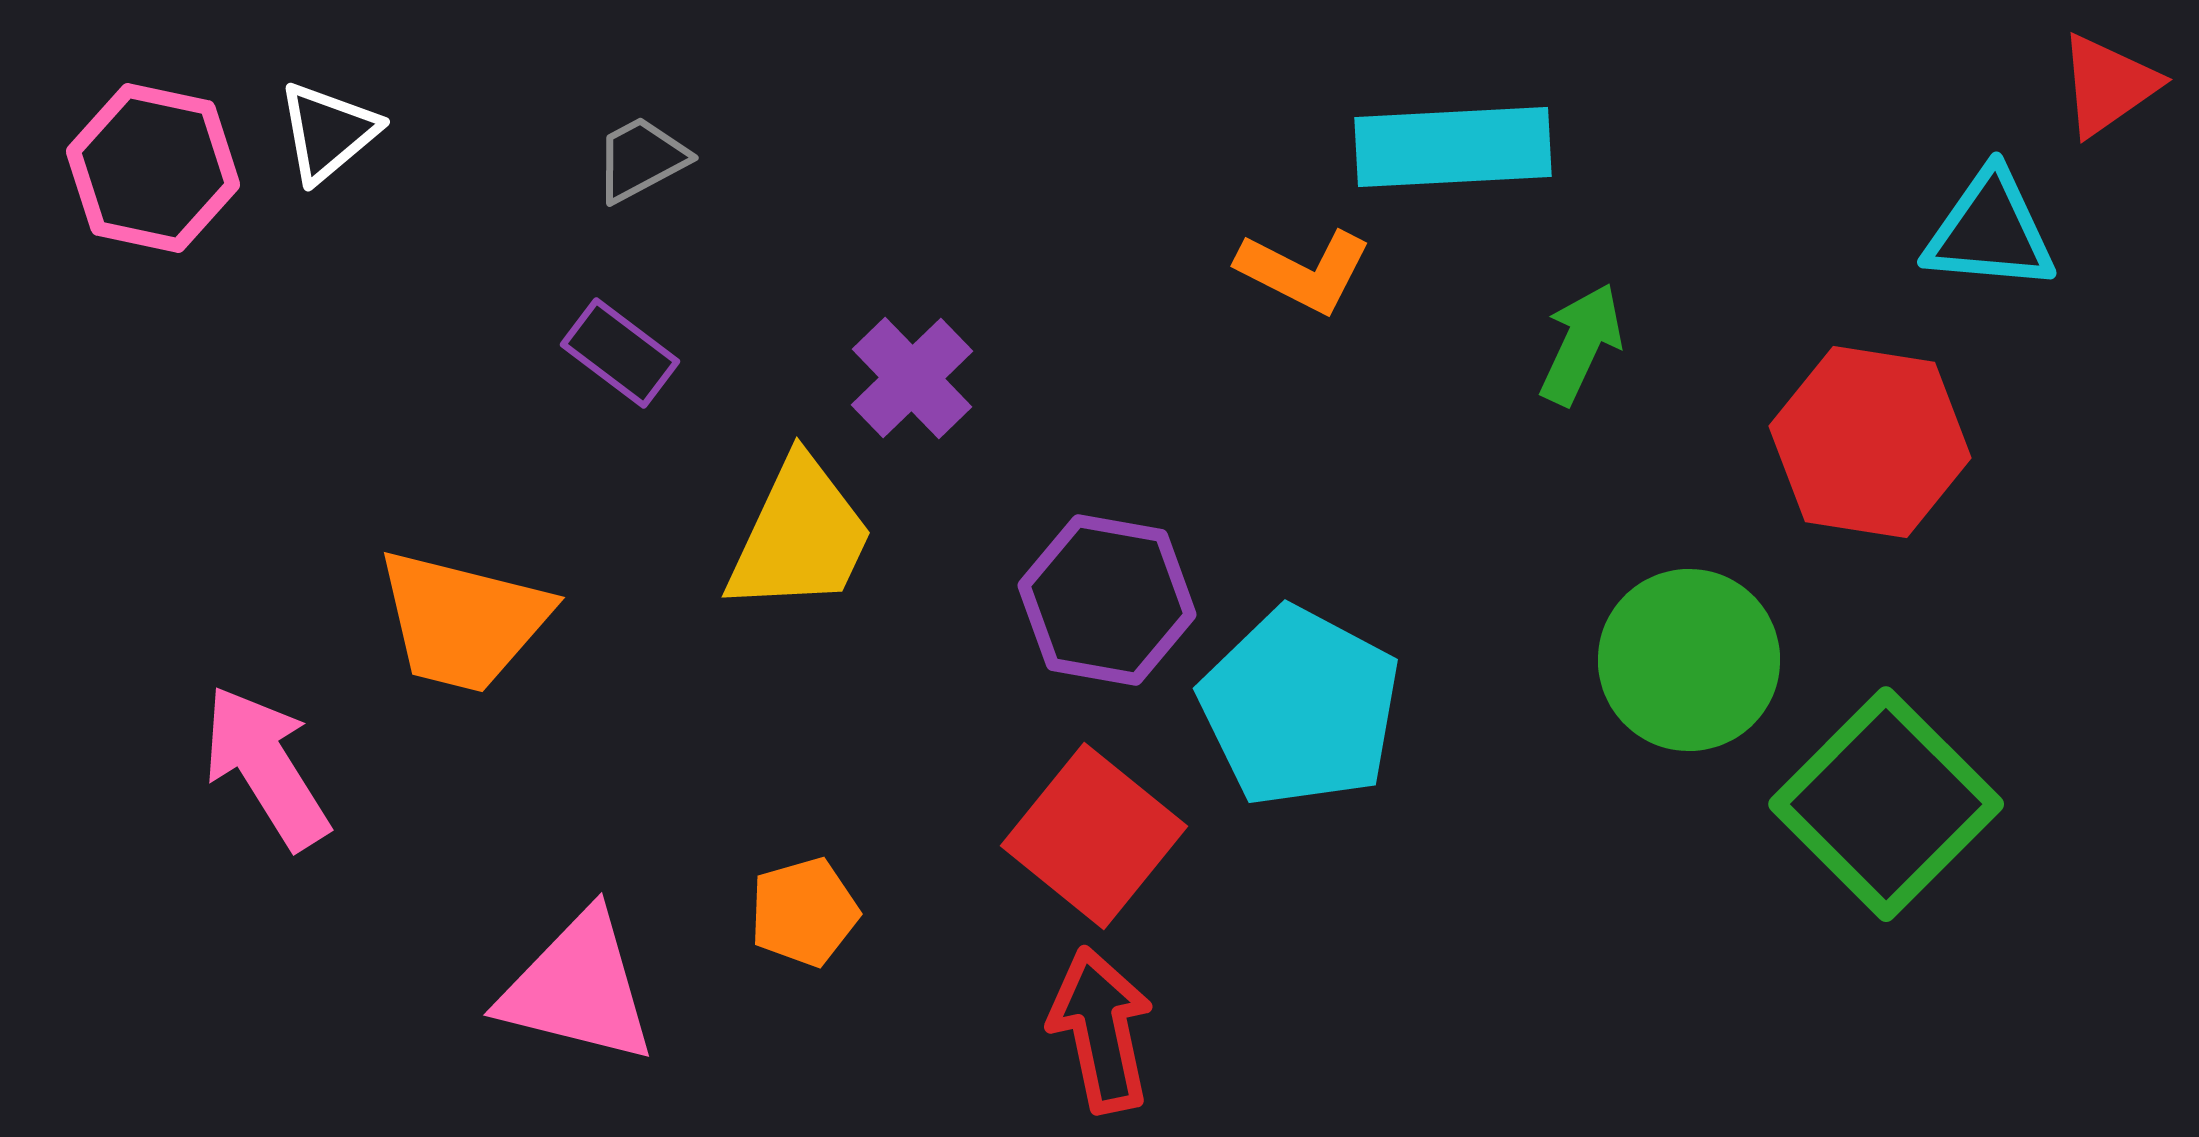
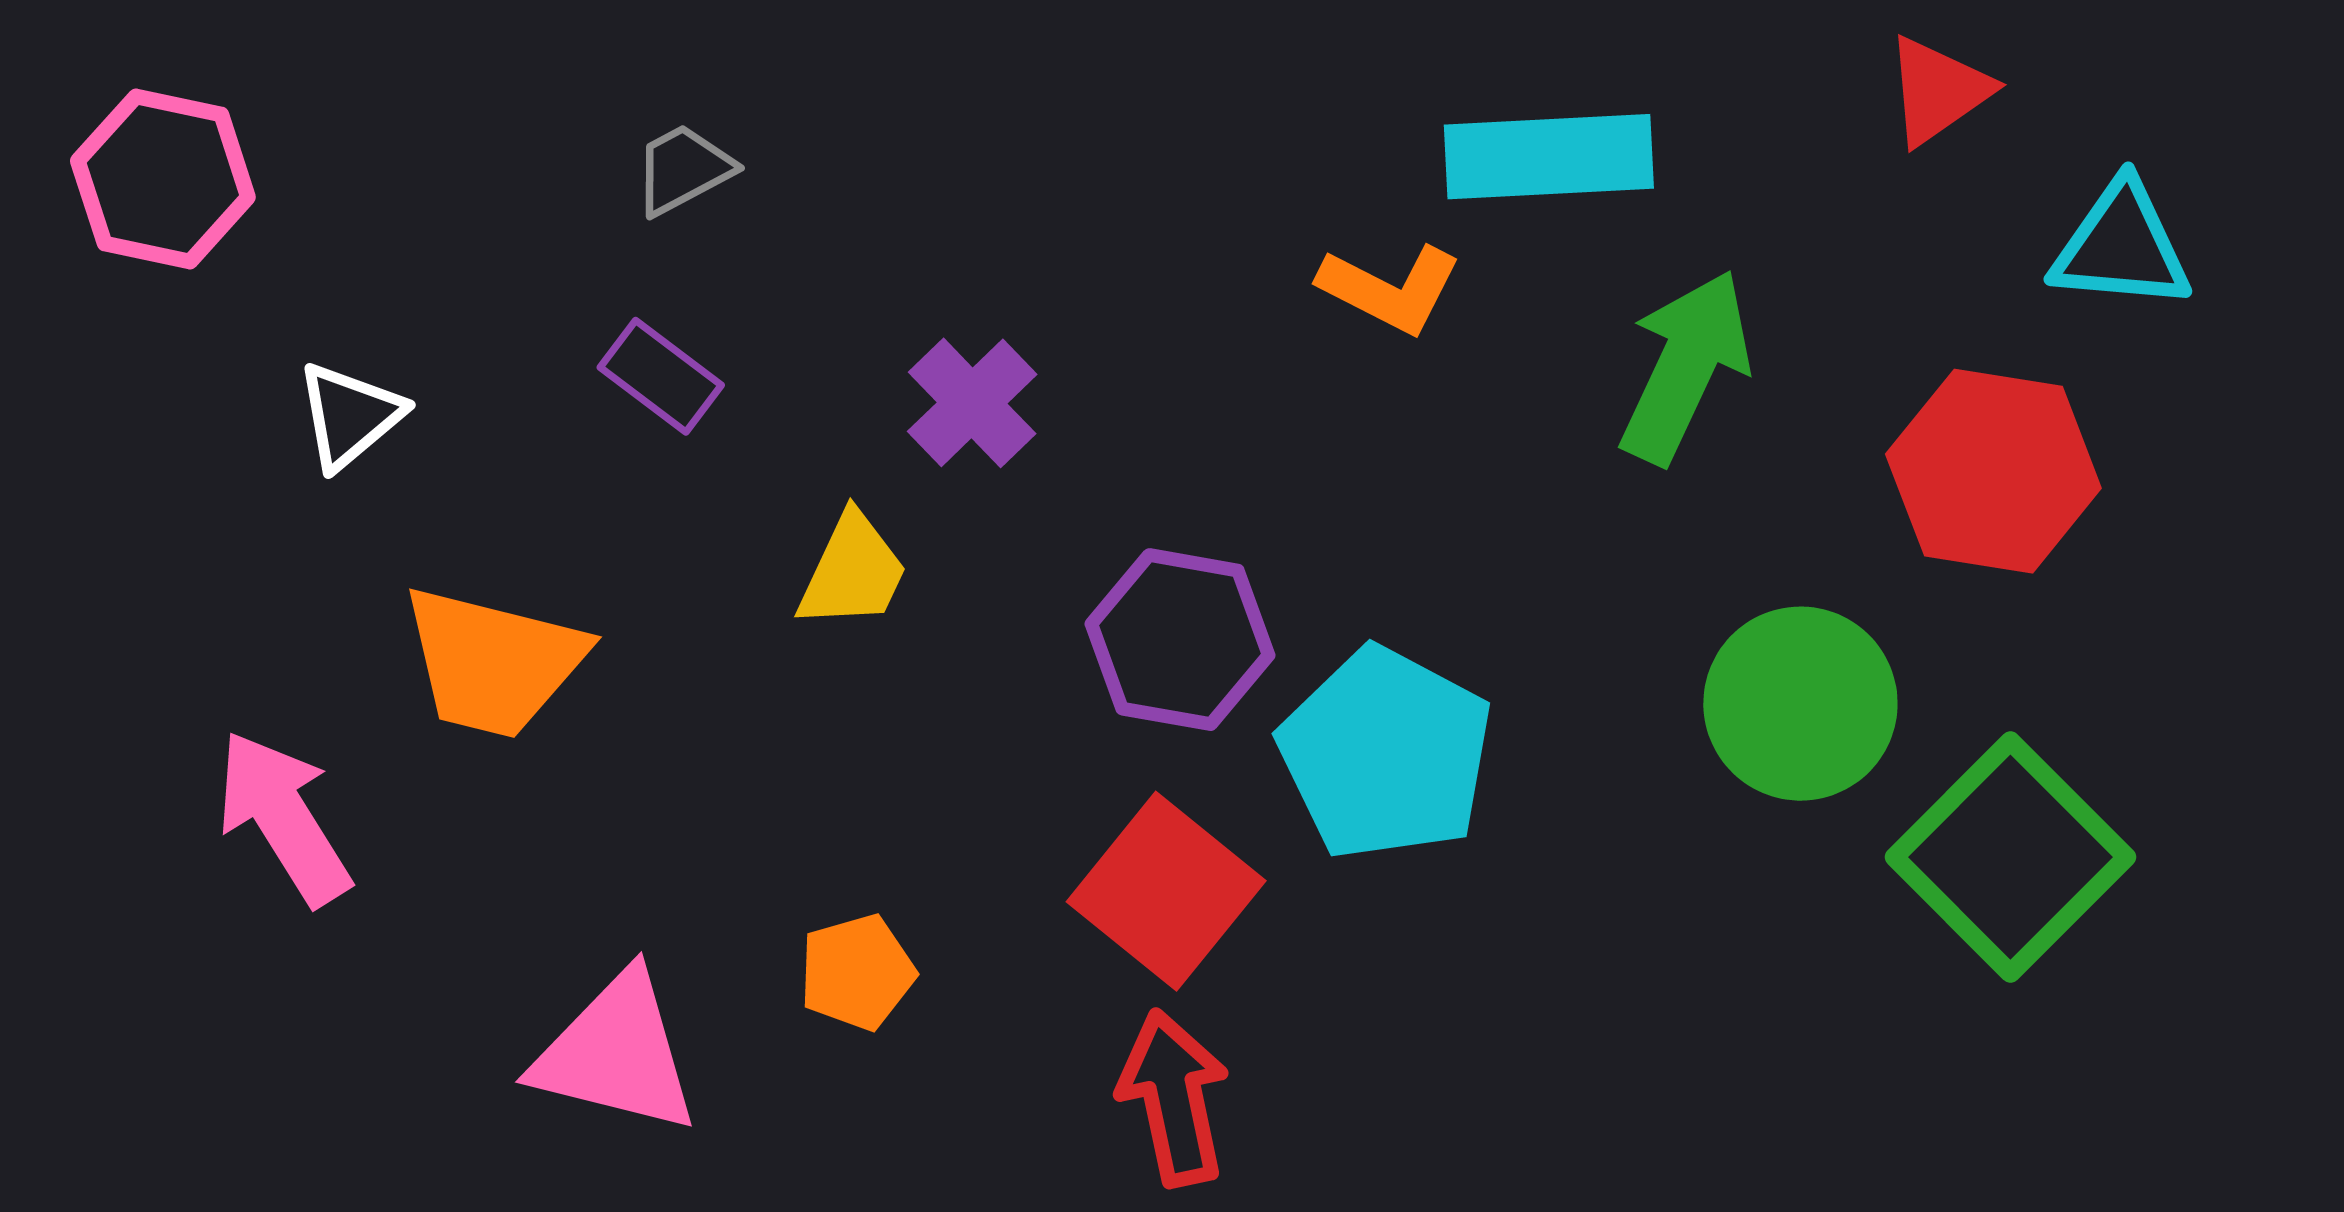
red triangle: (2108, 85) -> (1938, 91), moved
white triangle: (328, 132) -> (350, 416), moved
green arrow: (1581, 344) -> (1685, 367), size x1.5
yellow trapezoid: (800, 536) -> (853, 571), size x0.7

